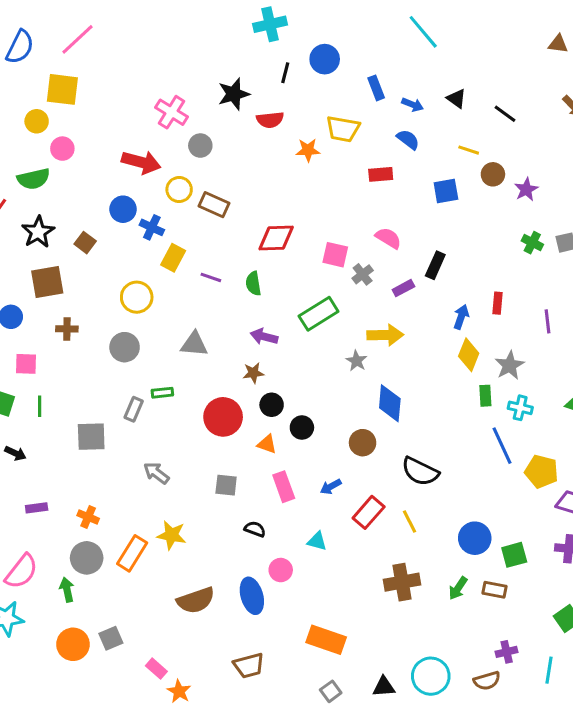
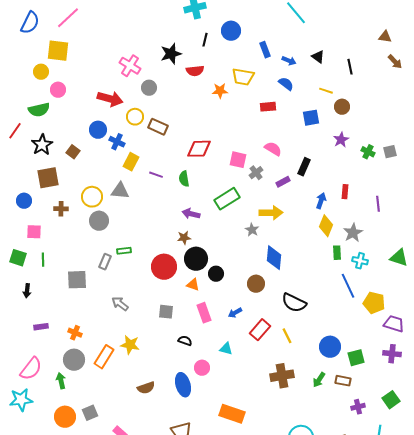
brown triangle: (558, 44) -> (385, 37), moved
black line: (505, 114) -> (350, 67), turned 42
purple star: (526, 189) -> (341, 140), moved
yellow circle: (137, 297) -> (92, 197), moved
gray triangle: (194, 344) -> (120, 191), moved
black circle: (272, 405) -> (196, 259), size x1.5
black arrow: (15, 453) -> (27, 291), turned 72
brown semicircle: (196, 600) -> (146, 388), size x0.7
purple cross: (507, 652) -> (358, 407), moved

